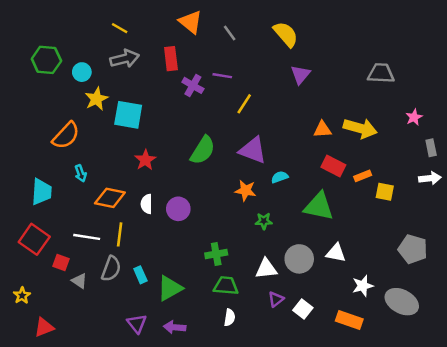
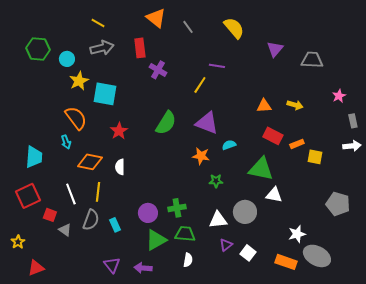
purple triangle: (300, 74) -> (275, 49), moved
purple line: (222, 76) -> (217, 66), moved
yellow arrow: (360, 128) -> (295, 105), size x0.6
orange semicircle: (66, 136) -> (76, 118), moved, turned -80
purple circle: (178, 209) -> (148, 213), moved
white line: (87, 237) -> (71, 194), turned 60
red square: (34, 239) -> (28, 196), turned 30
white triangle: (336, 253) -> (274, 195), moved
green triangle: (170, 288) -> (156, 240), moved
gray ellipse: (402, 302) -> (317, 256), moved

